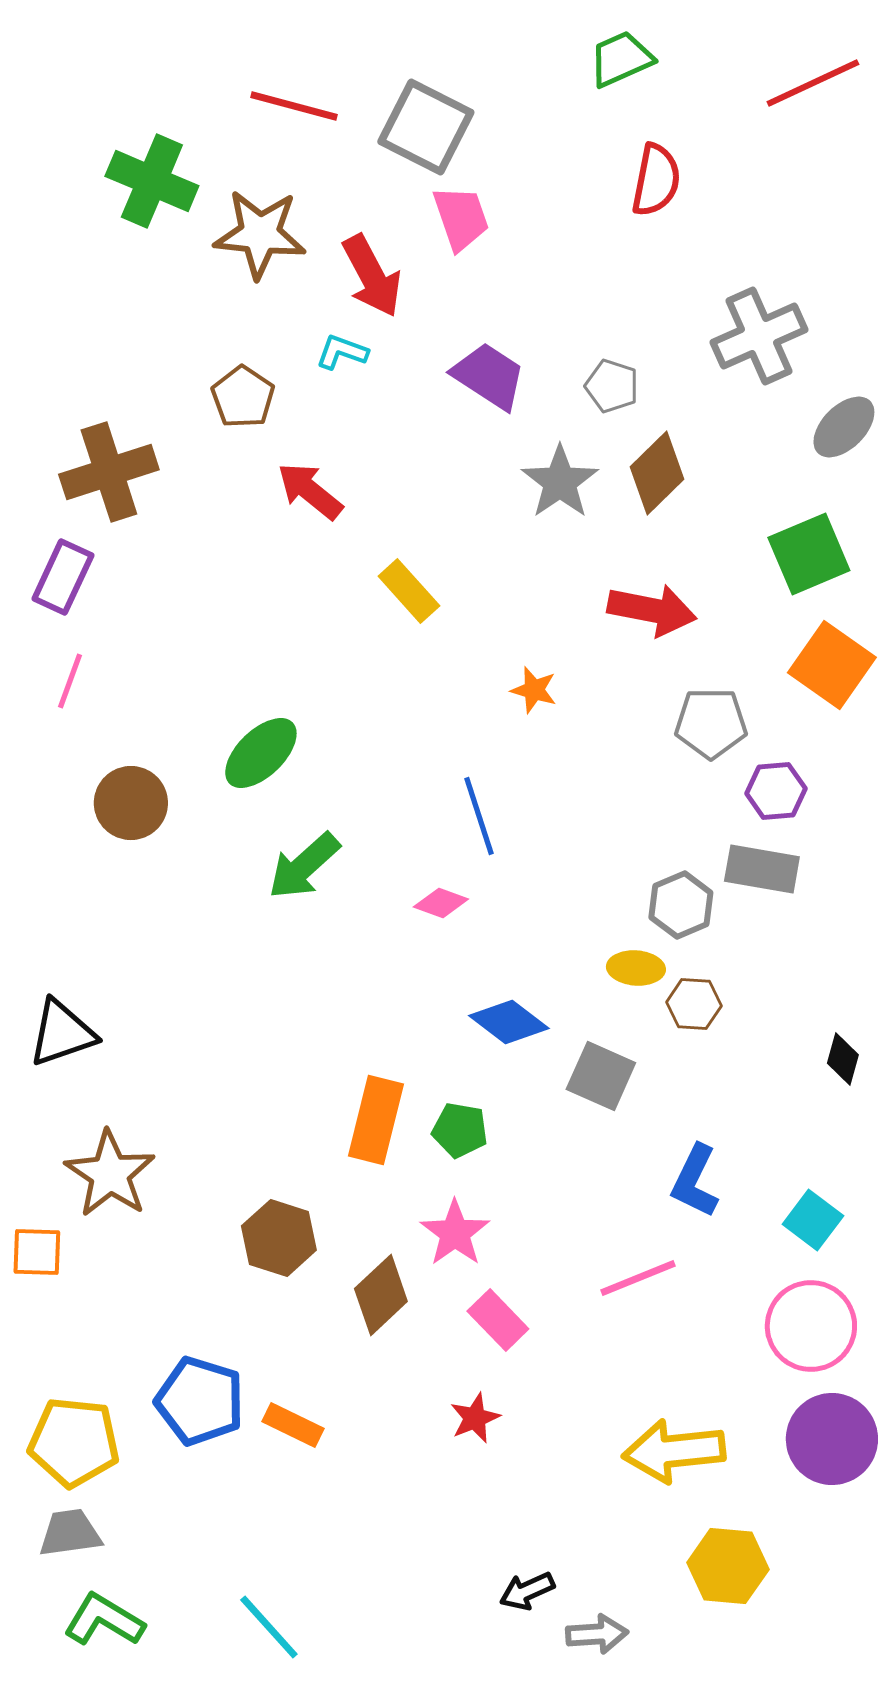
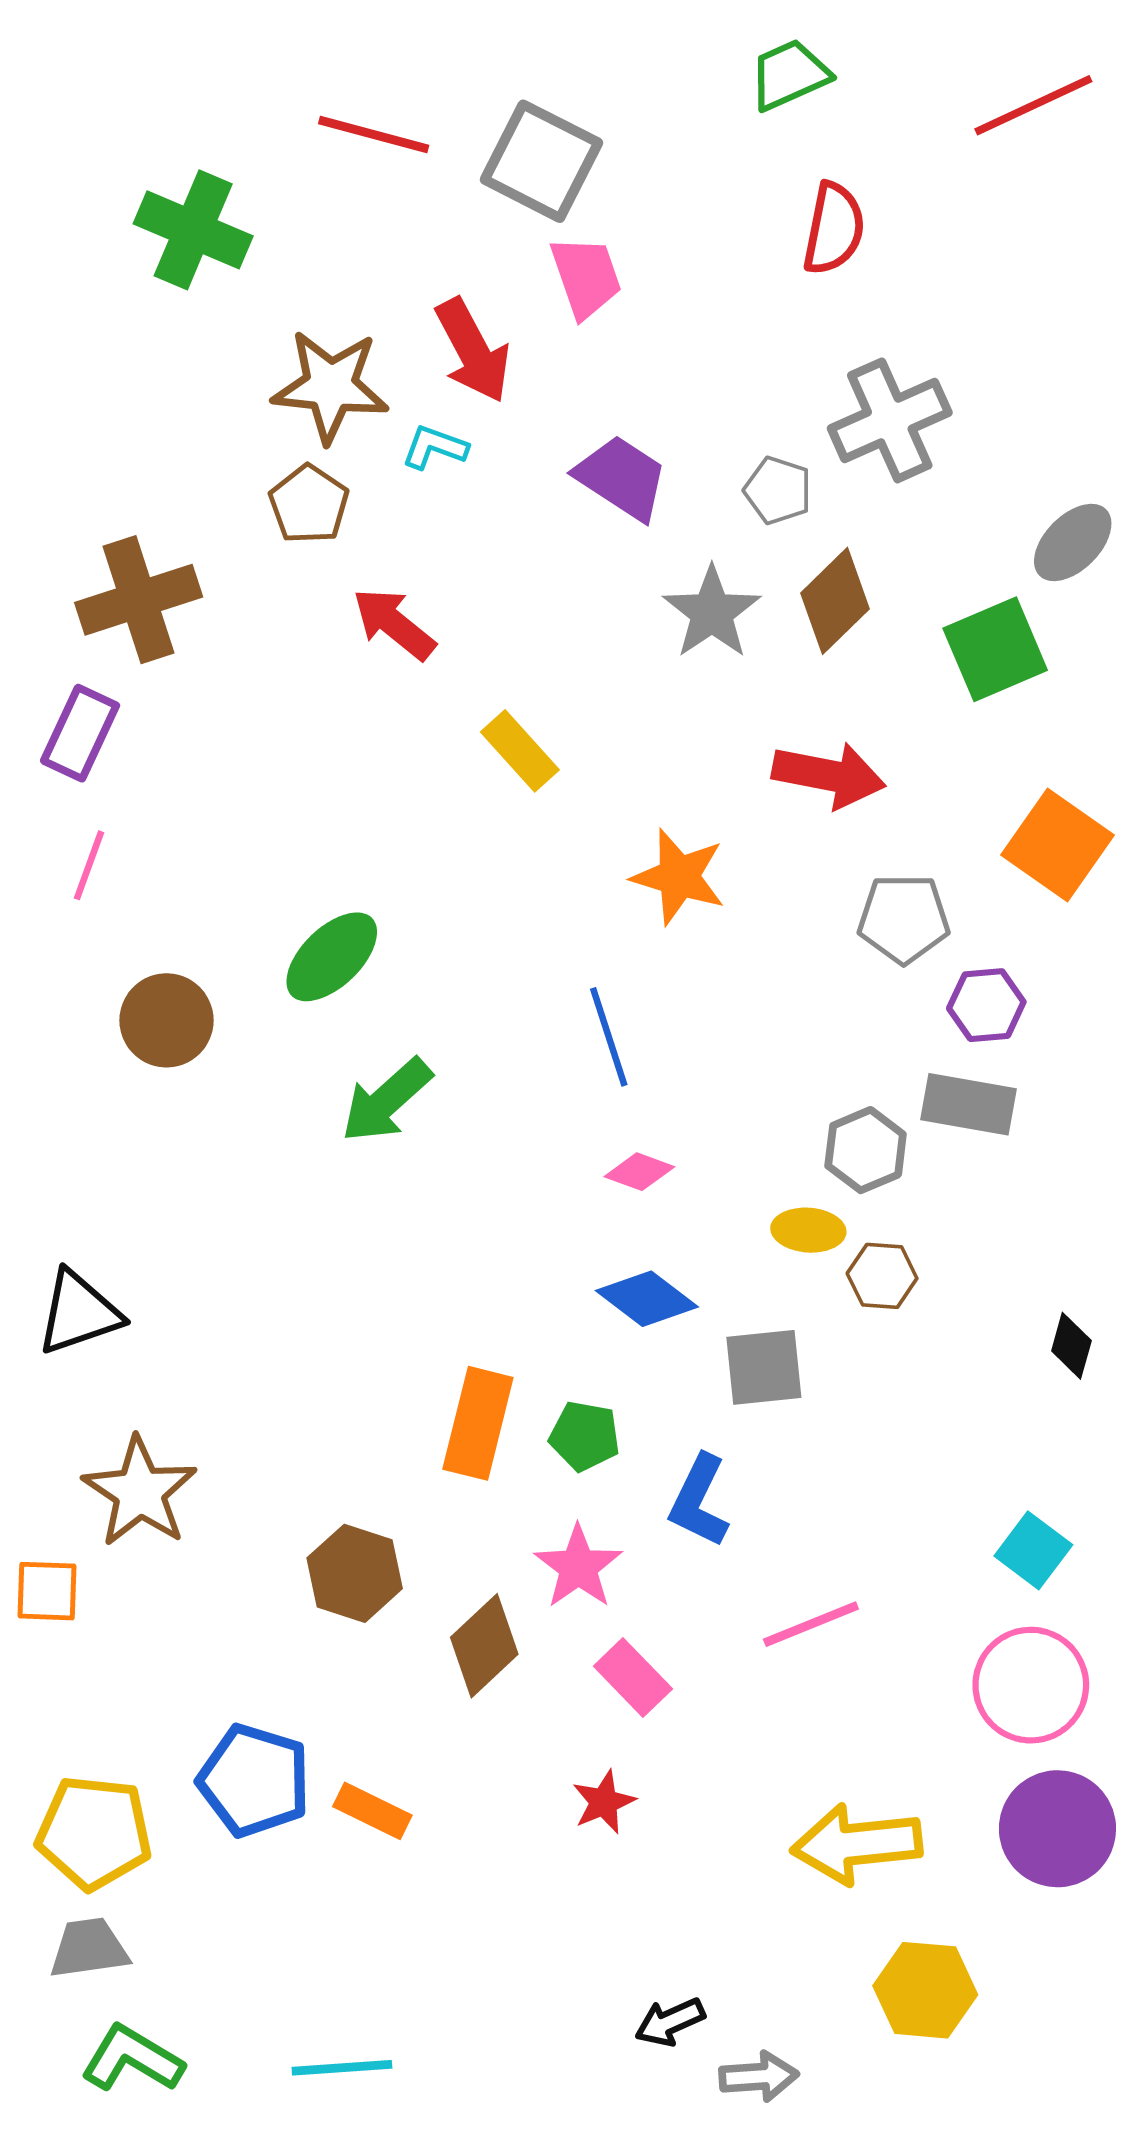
brown star: (260, 234) -> (330, 386), moved
gray cross: (759, 336) -> (890, 420), moved
green square: (809, 554) -> (995, 649), moved
orange star: (534, 690) -> (679, 877), size x1.6
pink diamond: (441, 903) -> (639, 1172), moved
gray square: (601, 1076) -> (764, 1367), turned -30
blue L-shape: (695, 1181) -> (699, 1501), moved
cyan line: (269, 1627) -> (342, 2068), turned -52

